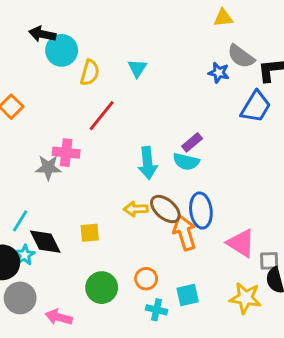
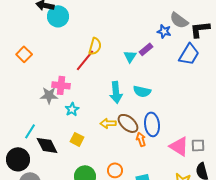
cyan triangle: (137, 68) -> (130, 56), moved
yellow semicircle: (90, 73) -> (95, 46), moved
purple rectangle: (192, 142) -> (146, 49), moved
yellow square: (90, 233) -> (77, 139), turned 32
orange arrow: (185, 233) -> (141, 139), size x0.6
cyan star: (25, 255) -> (72, 109), moved
gray square: (269, 261) -> (198, 145), moved

